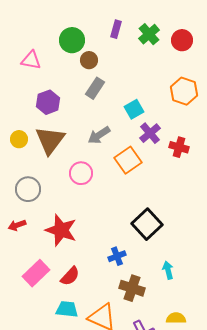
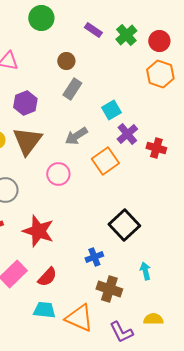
purple rectangle: (116, 29) -> (93, 30), turned -72
green circle: (72, 40) -> (41, 18), moved
orange hexagon: (184, 91) -> (160, 74), moved

